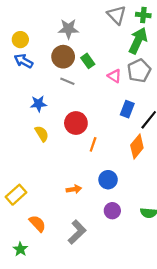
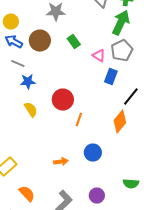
brown circle: (63, 57) -> (40, 41), moved
gray line: (67, 81) -> (18, 64), moved
blue rectangle: (127, 109) -> (111, 77), moved
purple circle: (112, 211) -> (97, 196), moved

